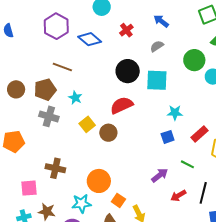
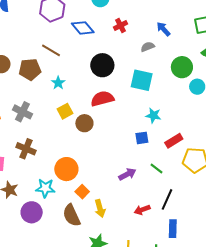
blue arrow: (161, 21) -> (163, 29), moved
black circle: (128, 71) -> (102, 65), moved
gray cross: (49, 116) -> (22, 112), moved
red arrow: (178, 196) -> (142, 210), moved

